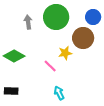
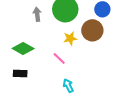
yellow star: (65, 53) -> (70, 38), moved
black rectangle: (11, 91) -> (20, 74), moved

